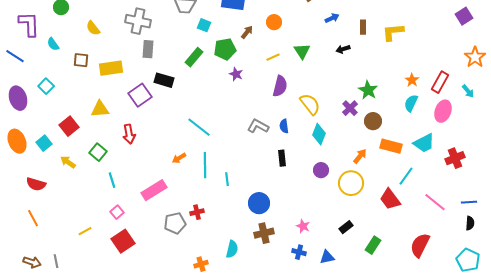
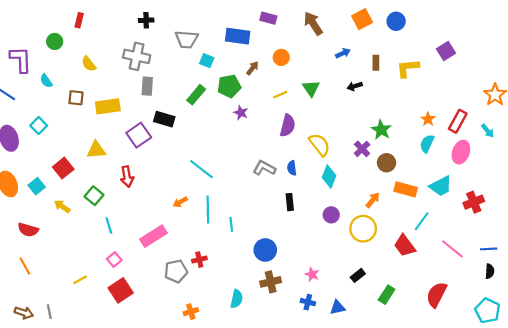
purple square: (464, 16) -> (446, 51), moved
orange cross: (201, 264) -> (191, 312), moved

